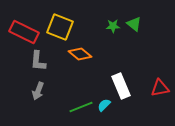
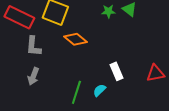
white rectangle: (121, 86) -> (116, 71), size x0.7
green line: (81, 107) -> (76, 92), turned -50

